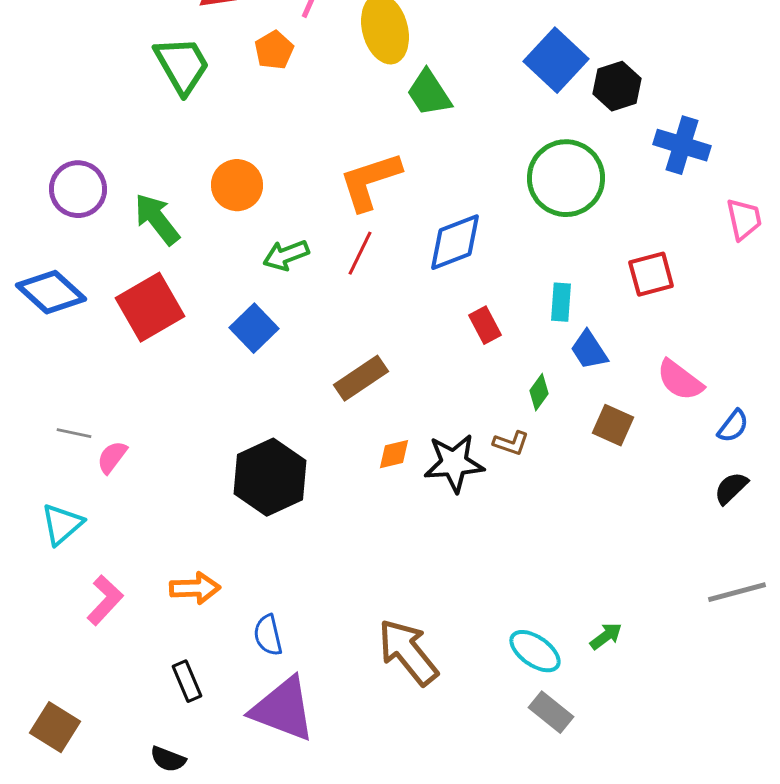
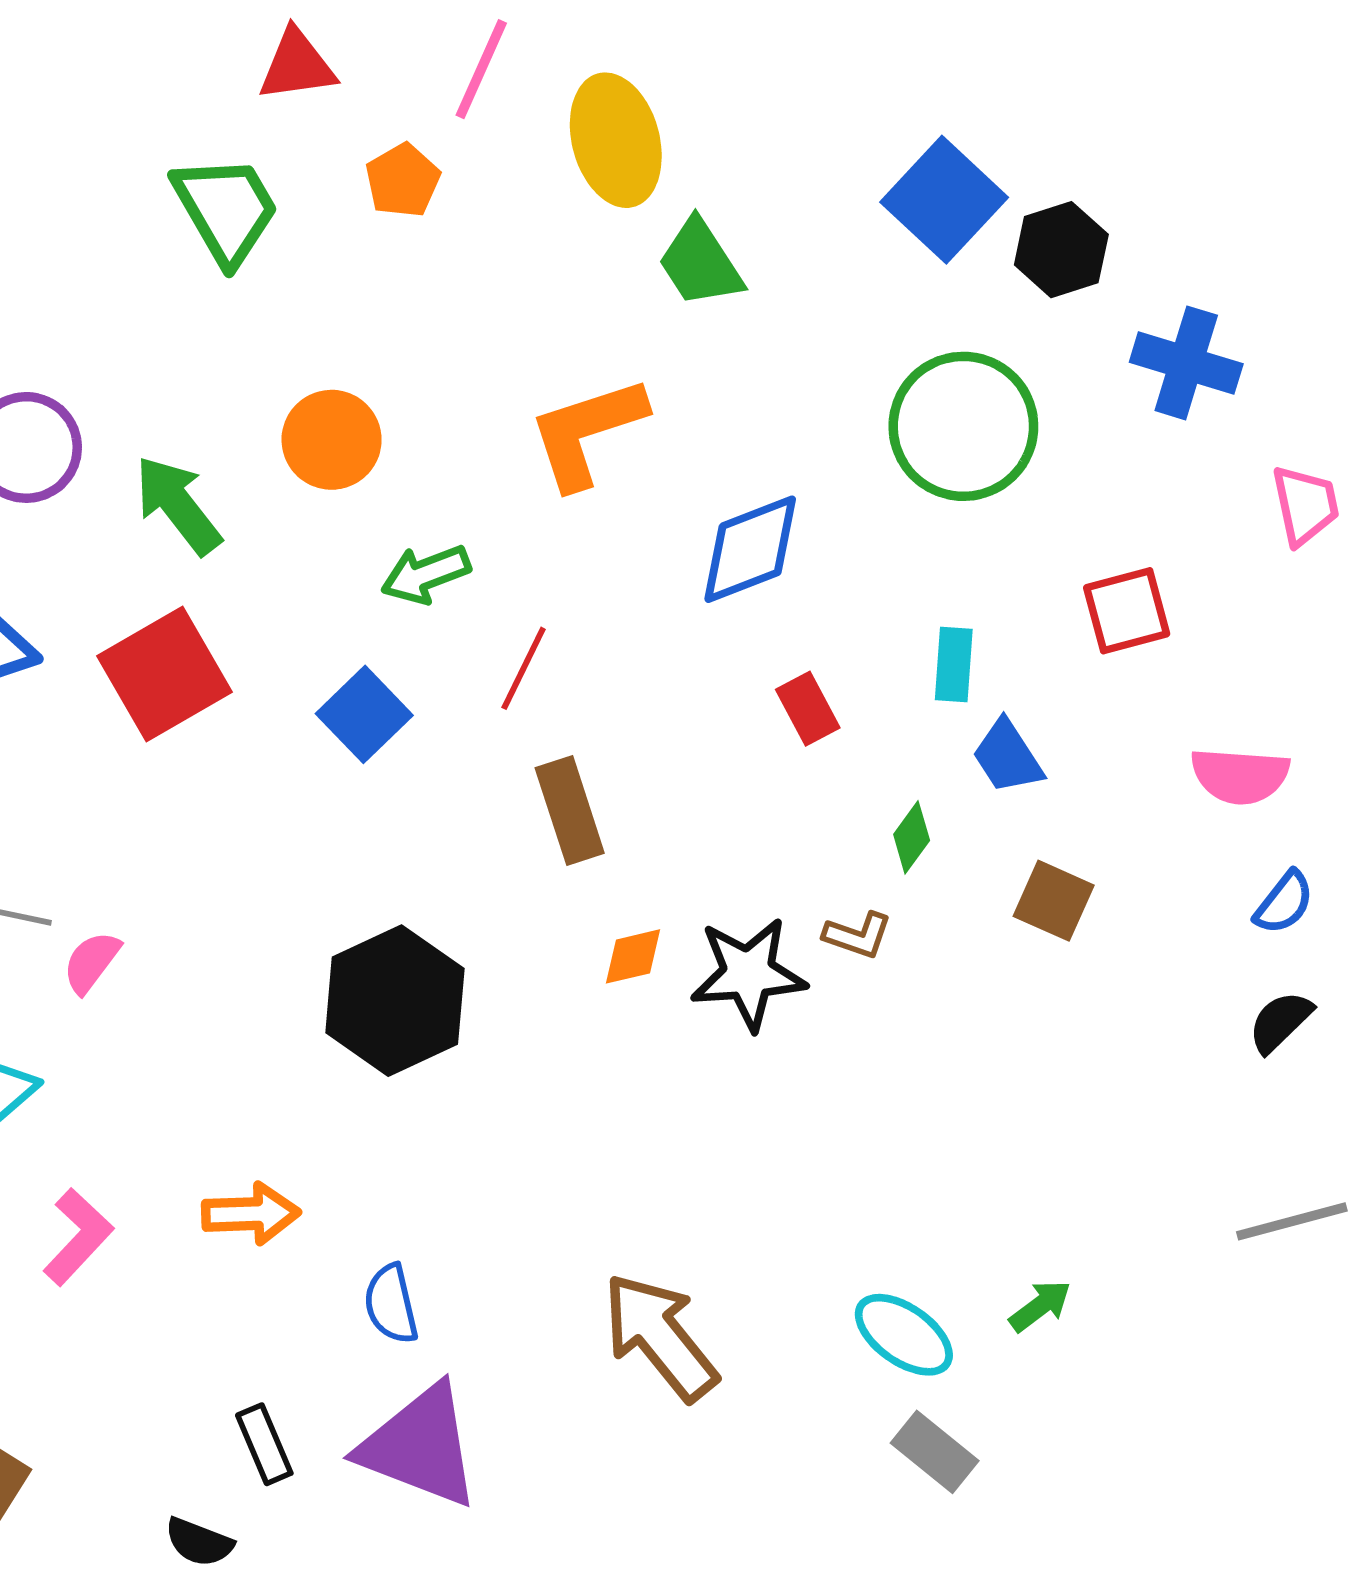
red line: (360, 253) -> (524, 668), moved
brown rectangle: (361, 378) -> (570, 810), turned -74
pink semicircle: (680, 380) -> (1240, 776), moved, turned -33
black rectangle: (187, 681) -> (264, 1444), moved

